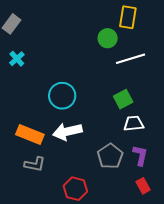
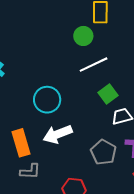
white line: (130, 59) -> (94, 65), moved
orange rectangle: (30, 135) -> (21, 143), turned 60

